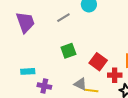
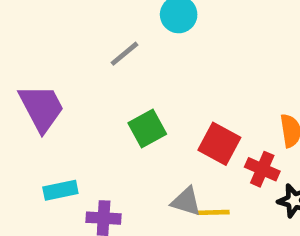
purple trapezoid: (25, 22) -> (41, 108), moved
red cross: (115, 75) -> (262, 169), turned 32

